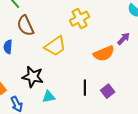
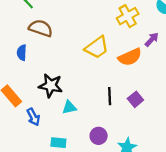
yellow cross: (80, 19) -> (128, 16), moved
brown semicircle: (25, 26) -> (41, 28), turned 135
yellow trapezoid: (55, 46) -> (97, 47), moved

